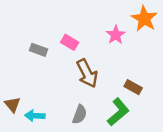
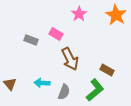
pink star: (116, 35) -> (79, 14), moved
cyan arrow: (35, 116) -> (42, 83), moved

